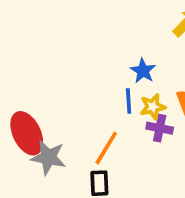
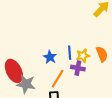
blue star: (143, 71) -> (50, 57), moved
purple cross: (160, 128) -> (78, 68), moved

